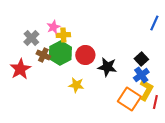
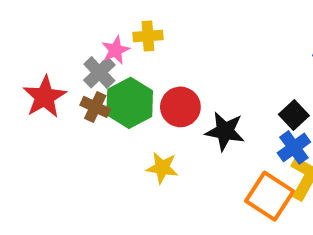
yellow cross: (63, 35) -> (148, 36), moved
gray cross: (31, 38) -> (99, 72), moved
red star: (20, 69) -> (45, 97), moved

